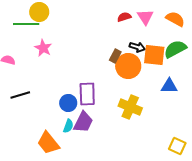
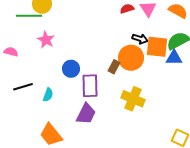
brown rectangle: (115, 56) -> (114, 67), moved
blue triangle: (169, 86) -> (174, 58), moved
blue circle: (68, 103) -> (71, 69), moved
cyan semicircle: (68, 126) -> (48, 95), moved

